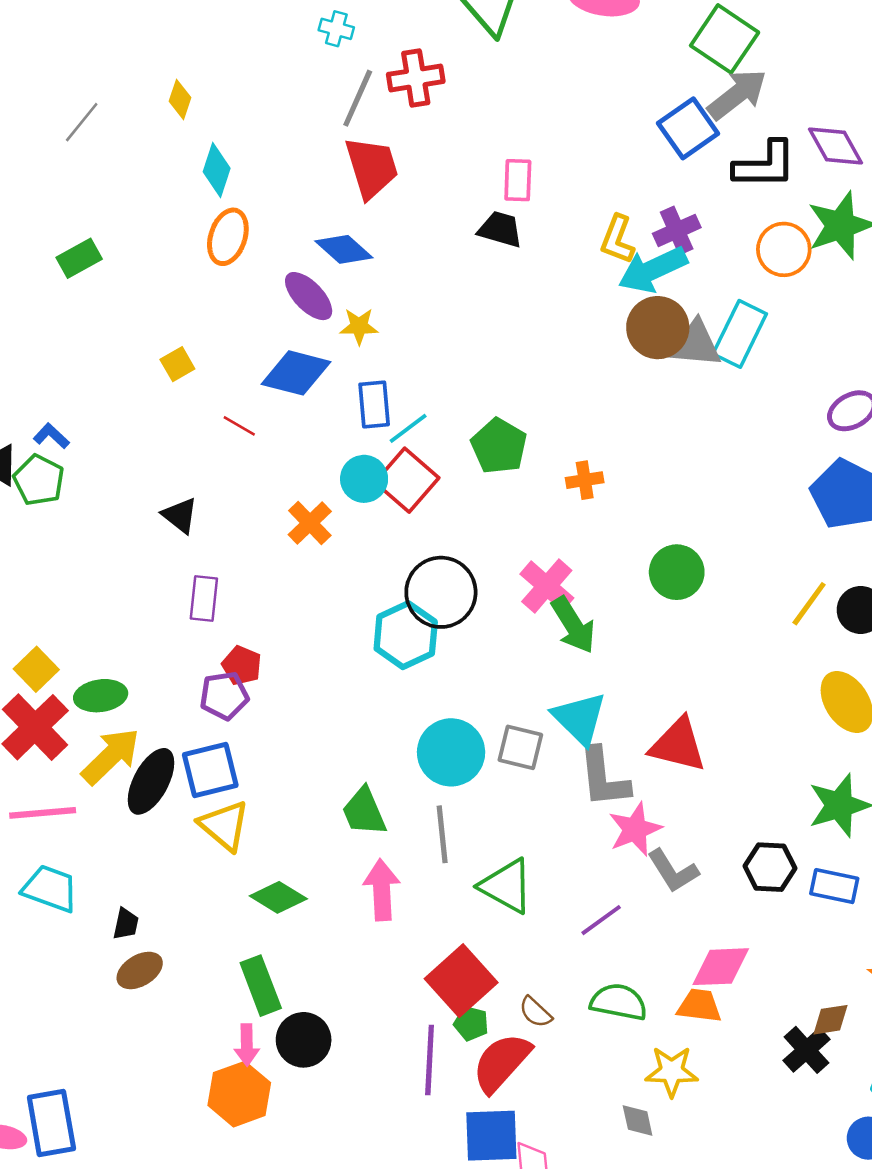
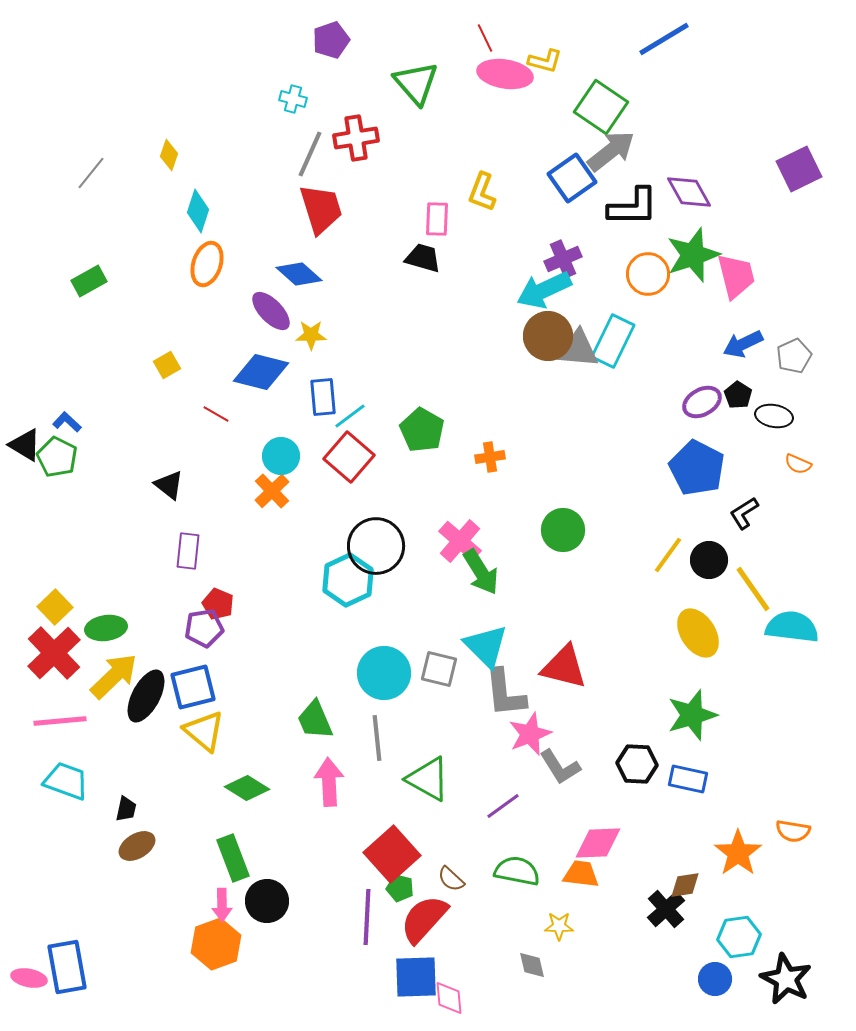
yellow L-shape: (617, 239) -> (482, 192), moved
cyan circle: (364, 479) -> (281, 456), moved
yellow star: (672, 1071) -> (559, 926), size x0.7

